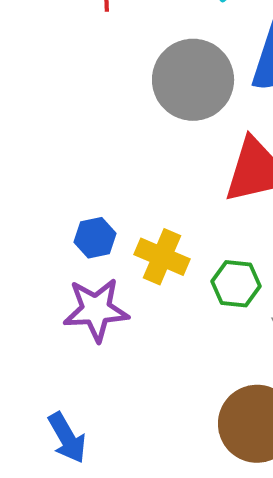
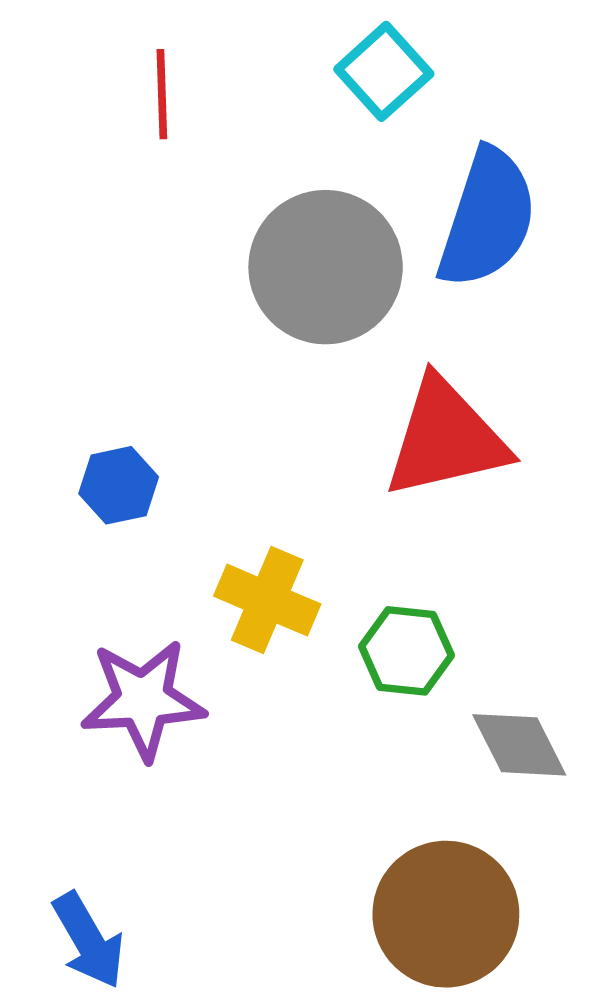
blue hexagon: (95, 238) -> (119, 485), moved

